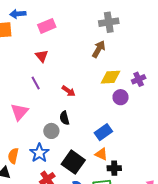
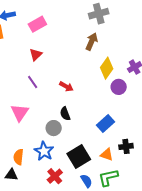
red triangle: (42, 56) -> (36, 55), turned 32
yellow diamond: (111, 77) -> (107, 68), turned -45
orange triangle: (101, 154) -> (107, 155), moved
black square: (73, 162) -> (79, 157), turned 30
black cross: (114, 168) -> (126, 146), moved

